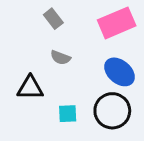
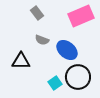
blue ellipse: (119, 72) -> (67, 50), moved
cyan square: (68, 114) -> (55, 83), moved, turned -32

